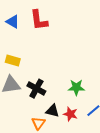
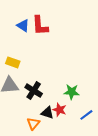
blue triangle: (13, 22) -> (23, 25), moved
red star: (70, 114) -> (59, 110), moved

